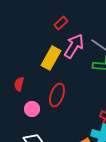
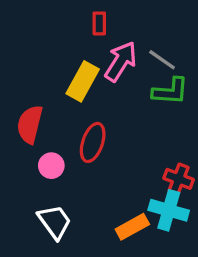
red rectangle: (61, 23) -> (99, 23), turned -48
red semicircle: (19, 84) -> (30, 124), size x1.6

